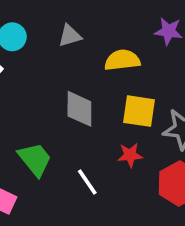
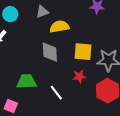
yellow semicircle: (122, 60) -> (59, 27), moved
green trapezoid: (35, 159) -> (27, 82), turned -50

